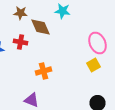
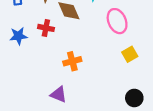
pink ellipse: (98, 43) -> (117, 21), moved

